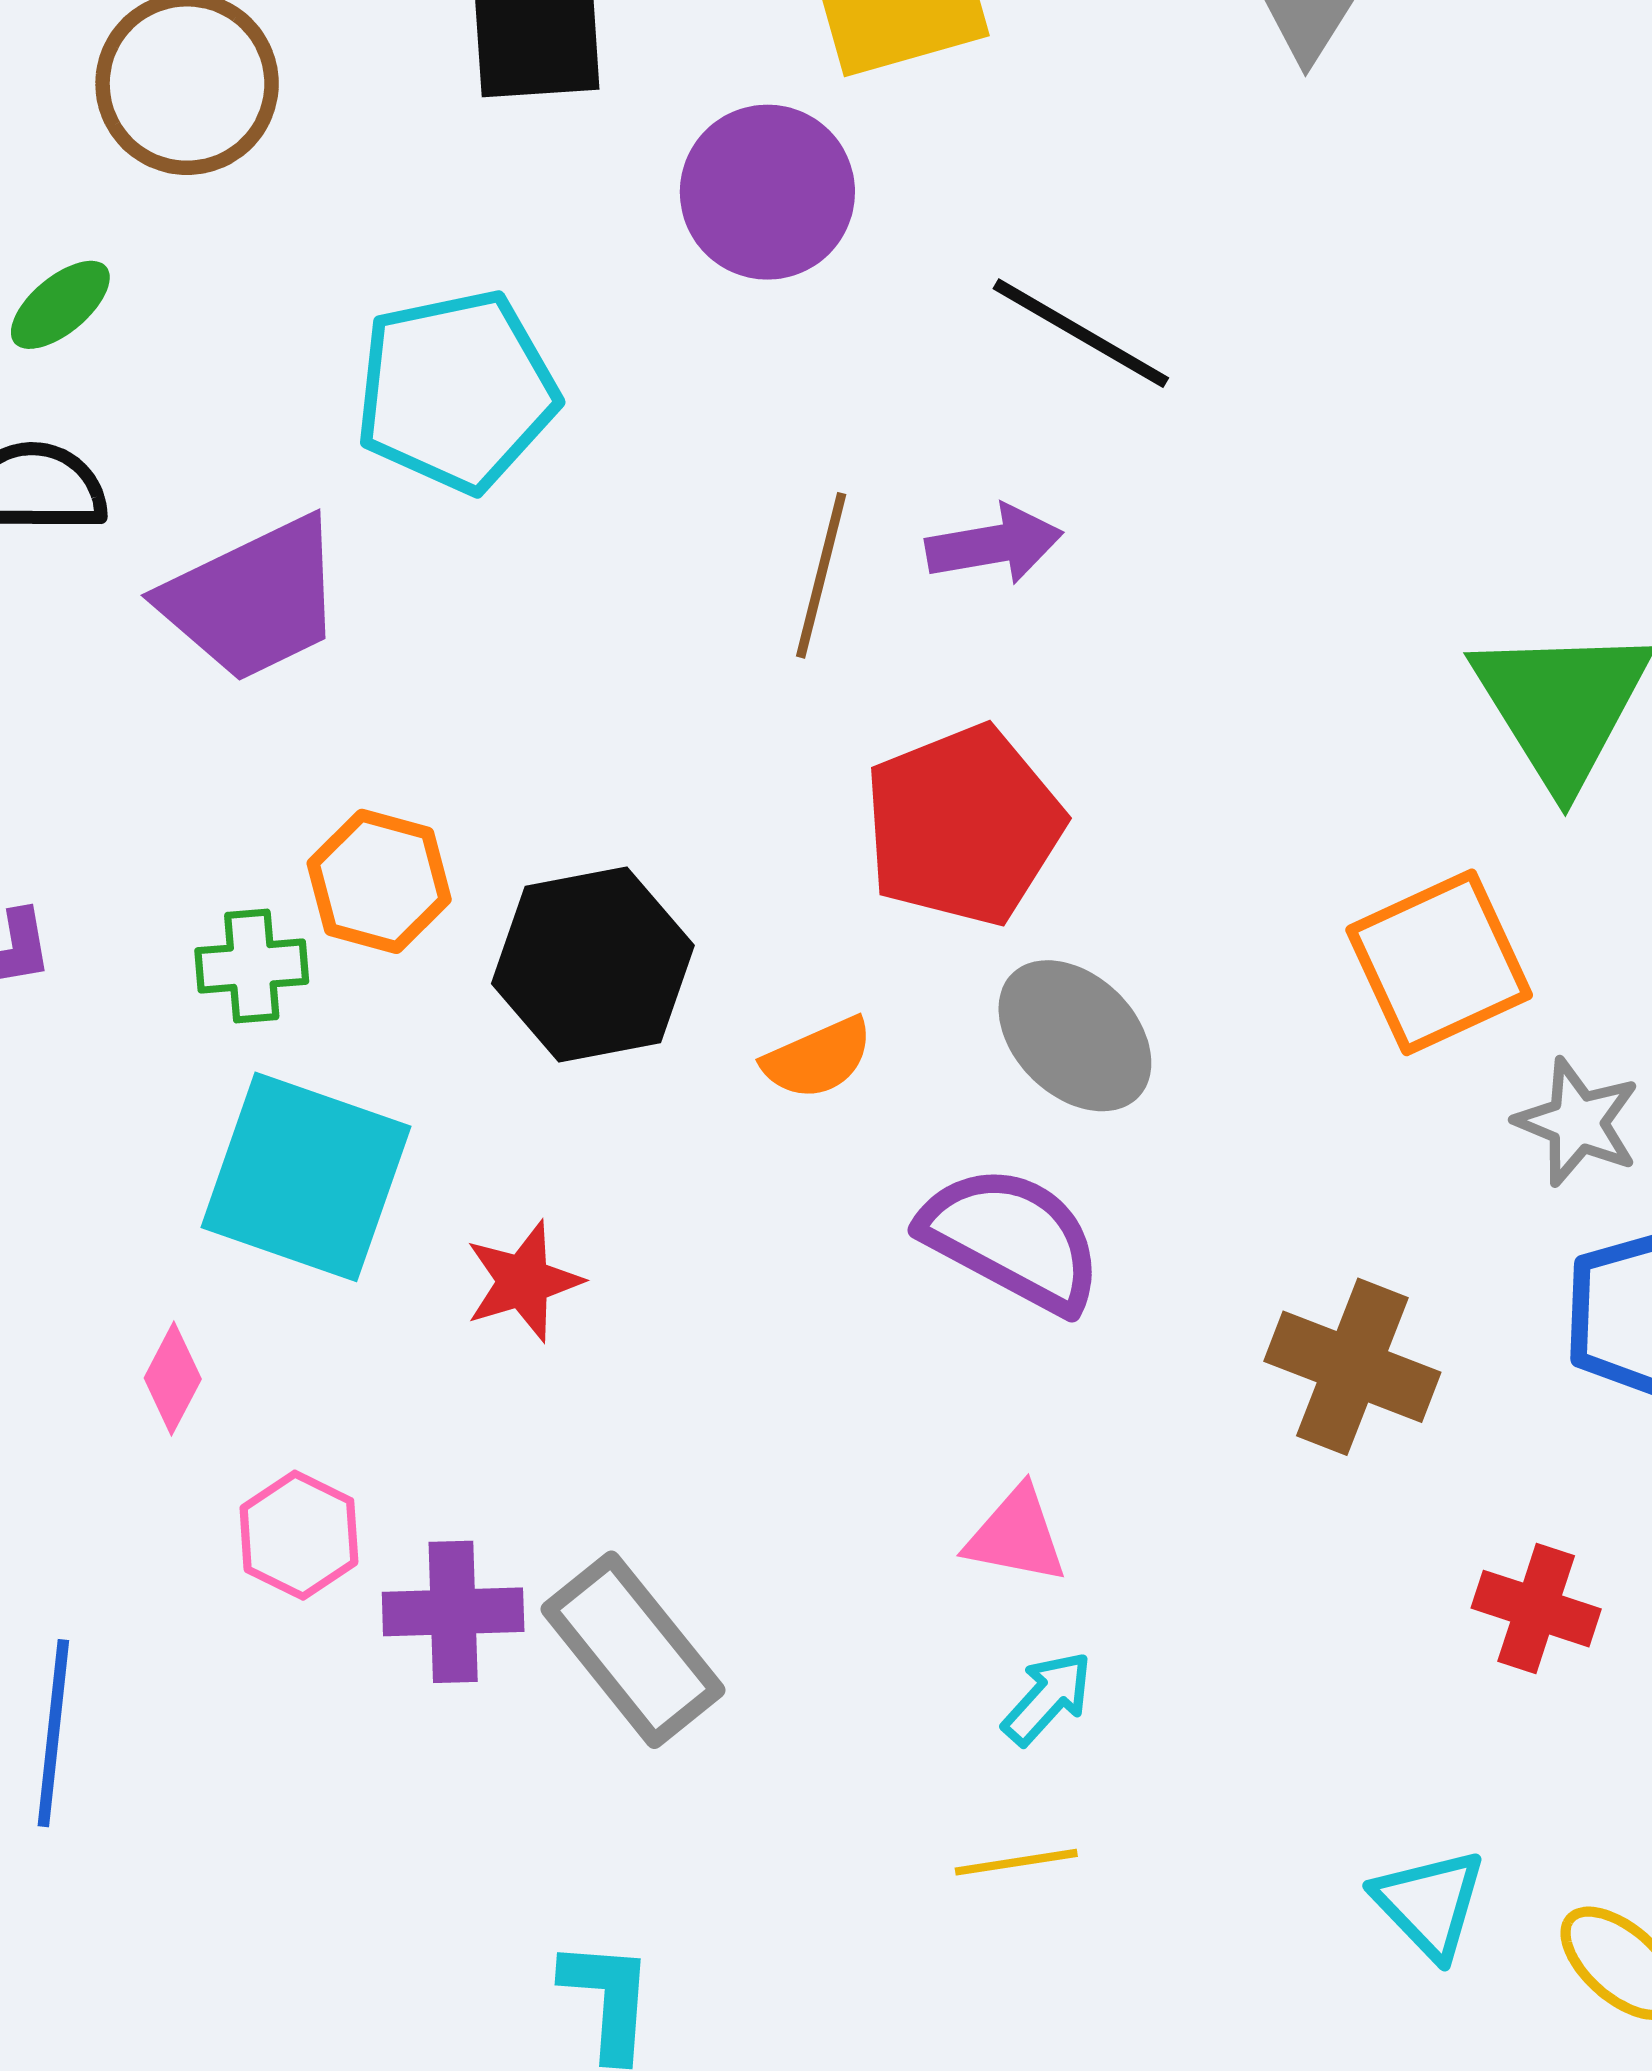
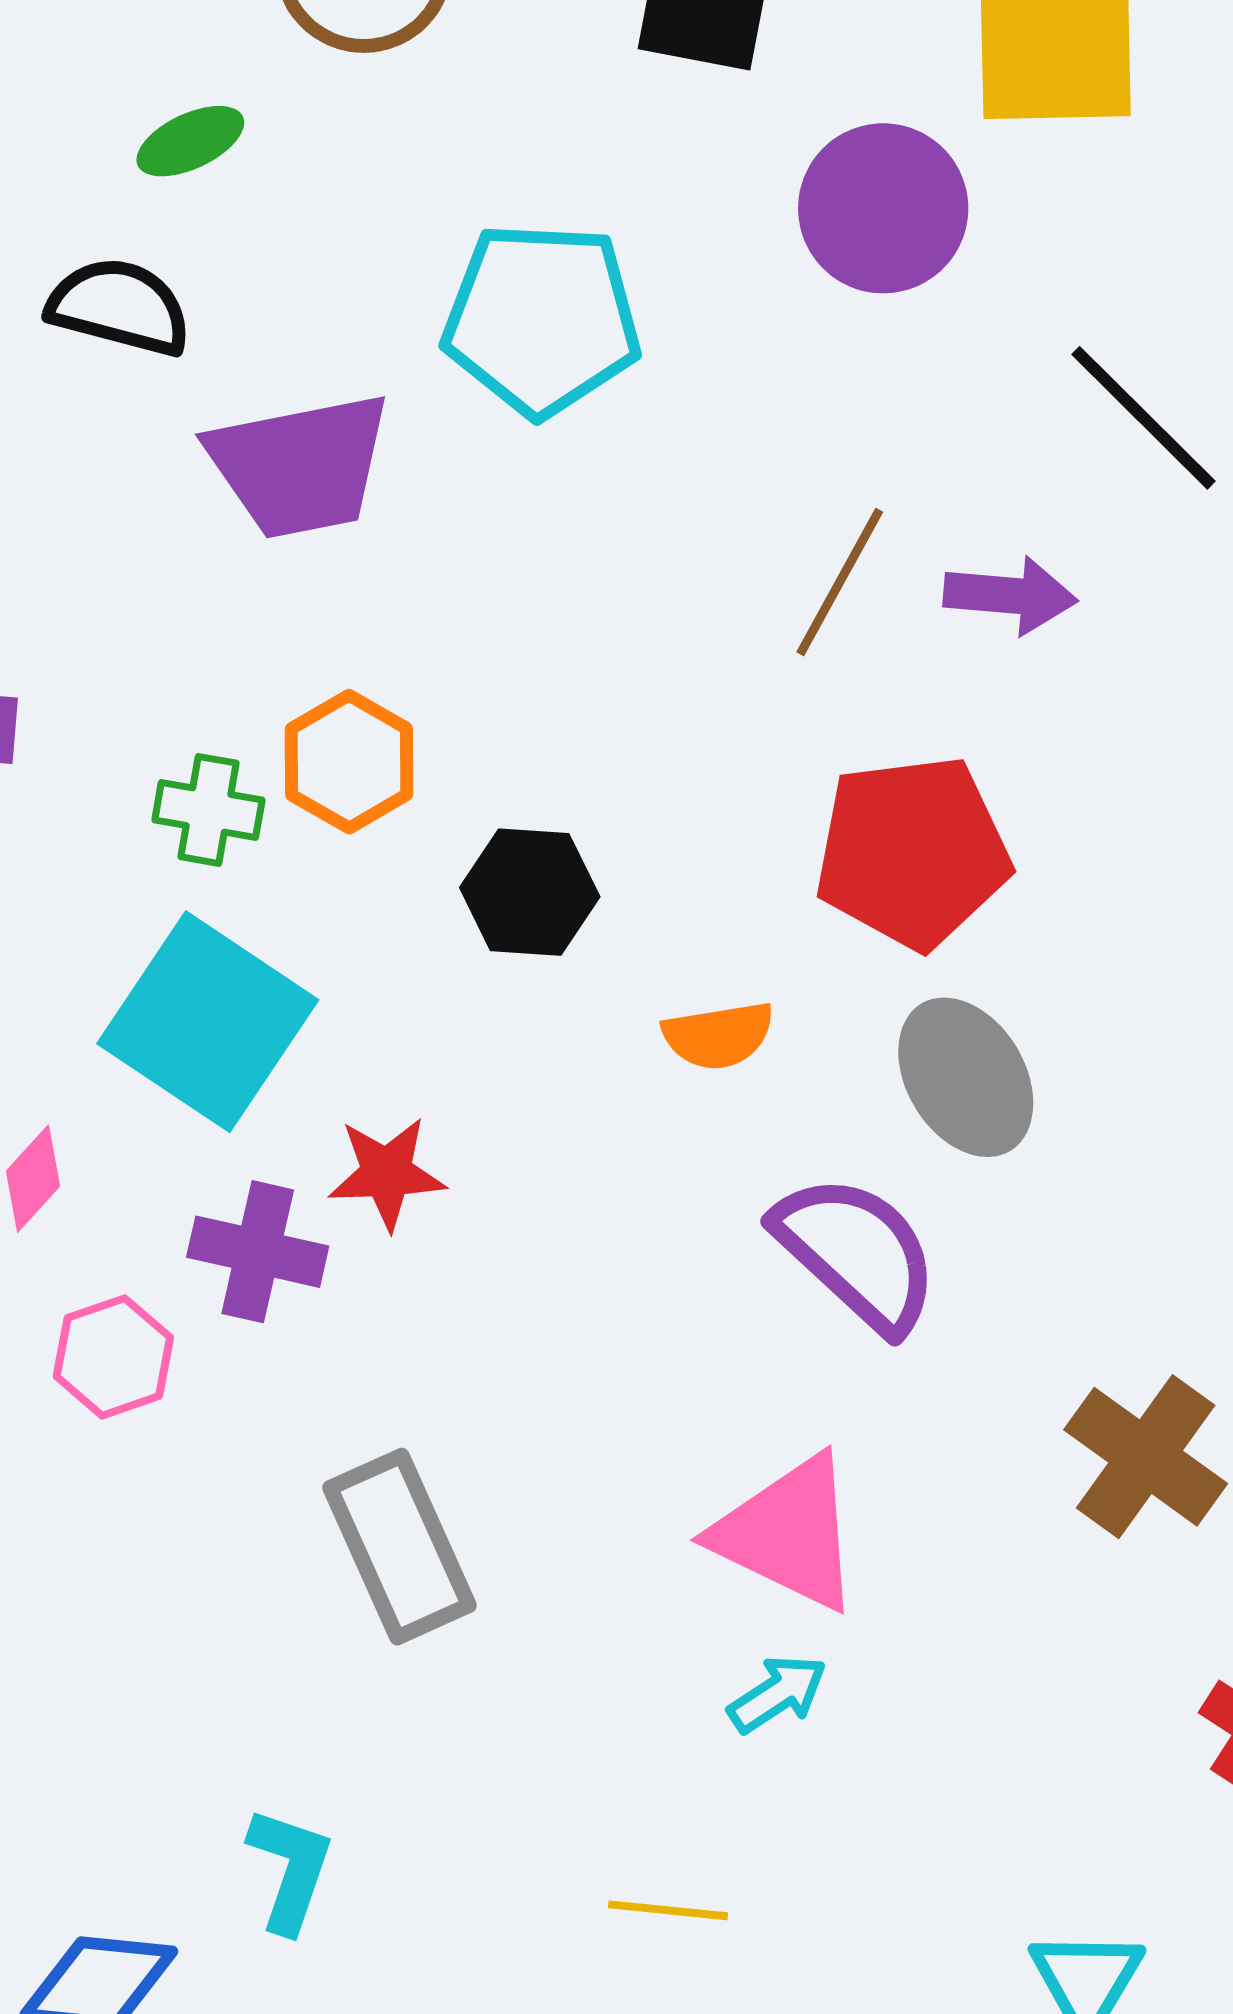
black hexagon: (593, 964) -> (530, 892), size x0.7
pink triangle: (1016, 1535) -> (788, 1533), size x1.6
purple cross: (453, 1612) -> (258, 1252), moved
yellow line: (1016, 1862) -> (668, 1910), moved

